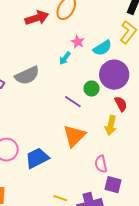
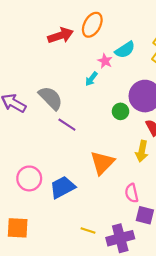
cyan semicircle: (102, 48) -> (125, 50), moved
gray semicircle: (27, 75) -> (51, 98), turned -110
purple line: (73, 102) -> (67, 125), moved

